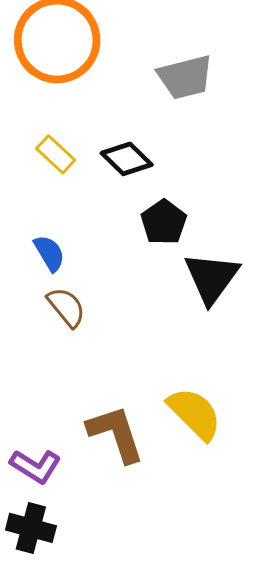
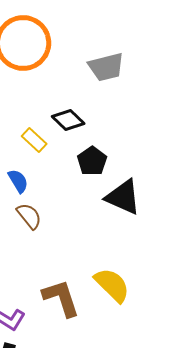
yellow rectangle: (56, 154) -> (34, 140), moved
black triangle: (212, 278) -> (123, 197), turned -42

